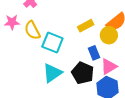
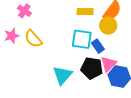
yellow rectangle: (86, 26) -> (85, 12), moved, turned 42
cyan square: (52, 43) -> (82, 39), moved
pink triangle: (109, 67) -> (108, 64), moved

